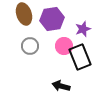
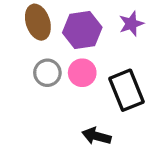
purple star: (83, 29) -> (131, 24), moved
pink circle: (64, 46) -> (82, 73), moved

